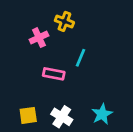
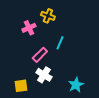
pink rectangle: (54, 74) -> (40, 55), turned -56
white cross: (62, 117) -> (44, 75), moved

